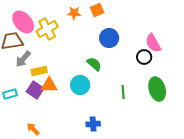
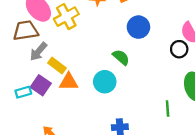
yellow rectangle: (39, 71) -> (57, 65), turned 49
purple square: (35, 90) -> (41, 85), moved
green line: (123, 92) -> (168, 108), moved

